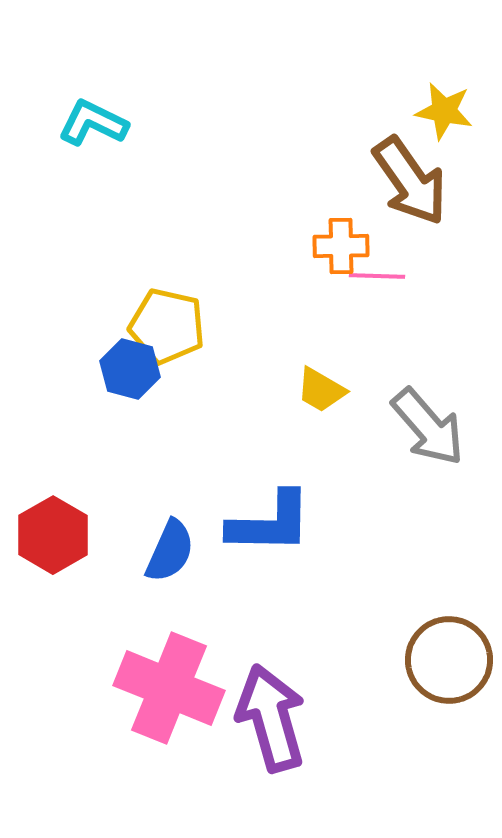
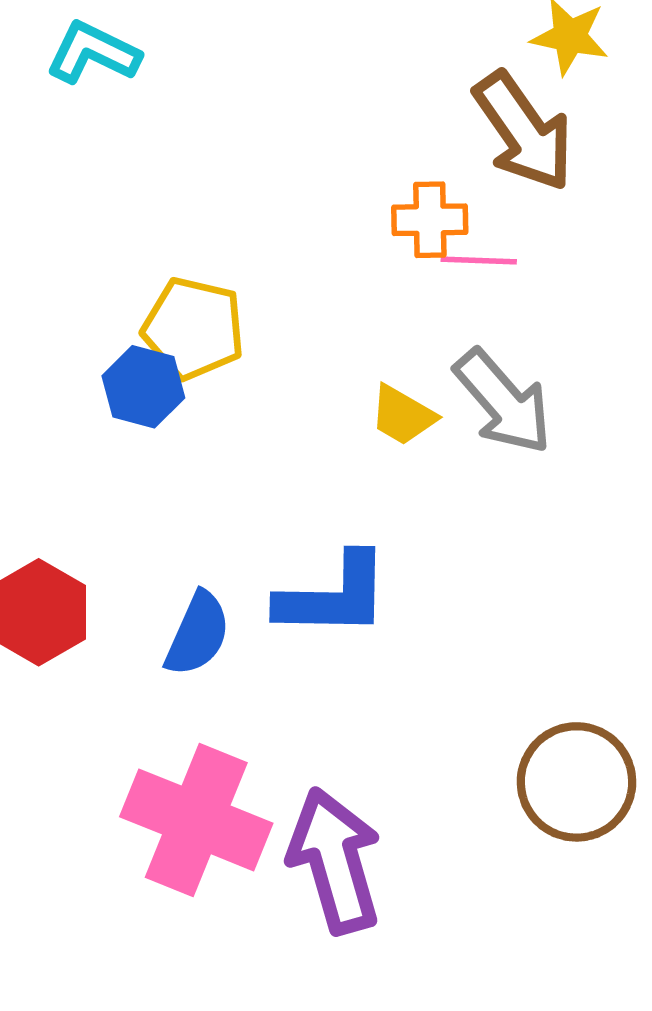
gray arrow: (428, 427) -> (503, 402), moved

